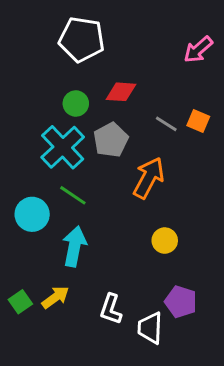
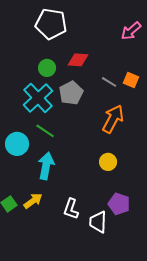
orange arrow: (149, 178) -> (113, 119), moved

